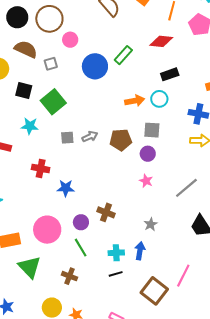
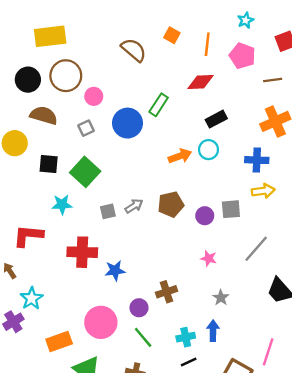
gray square: (51, 64) -> (86, 128), moved
gray square: (152, 130) -> (231, 209), moved
red cross: (41, 169) -> (82, 252), size x1.4
pink star: (146, 181) -> (209, 258), moved
brown cross: (106, 212) -> (167, 292), turned -30

